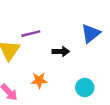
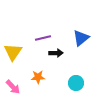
purple line: (31, 34) -> (43, 38), moved

